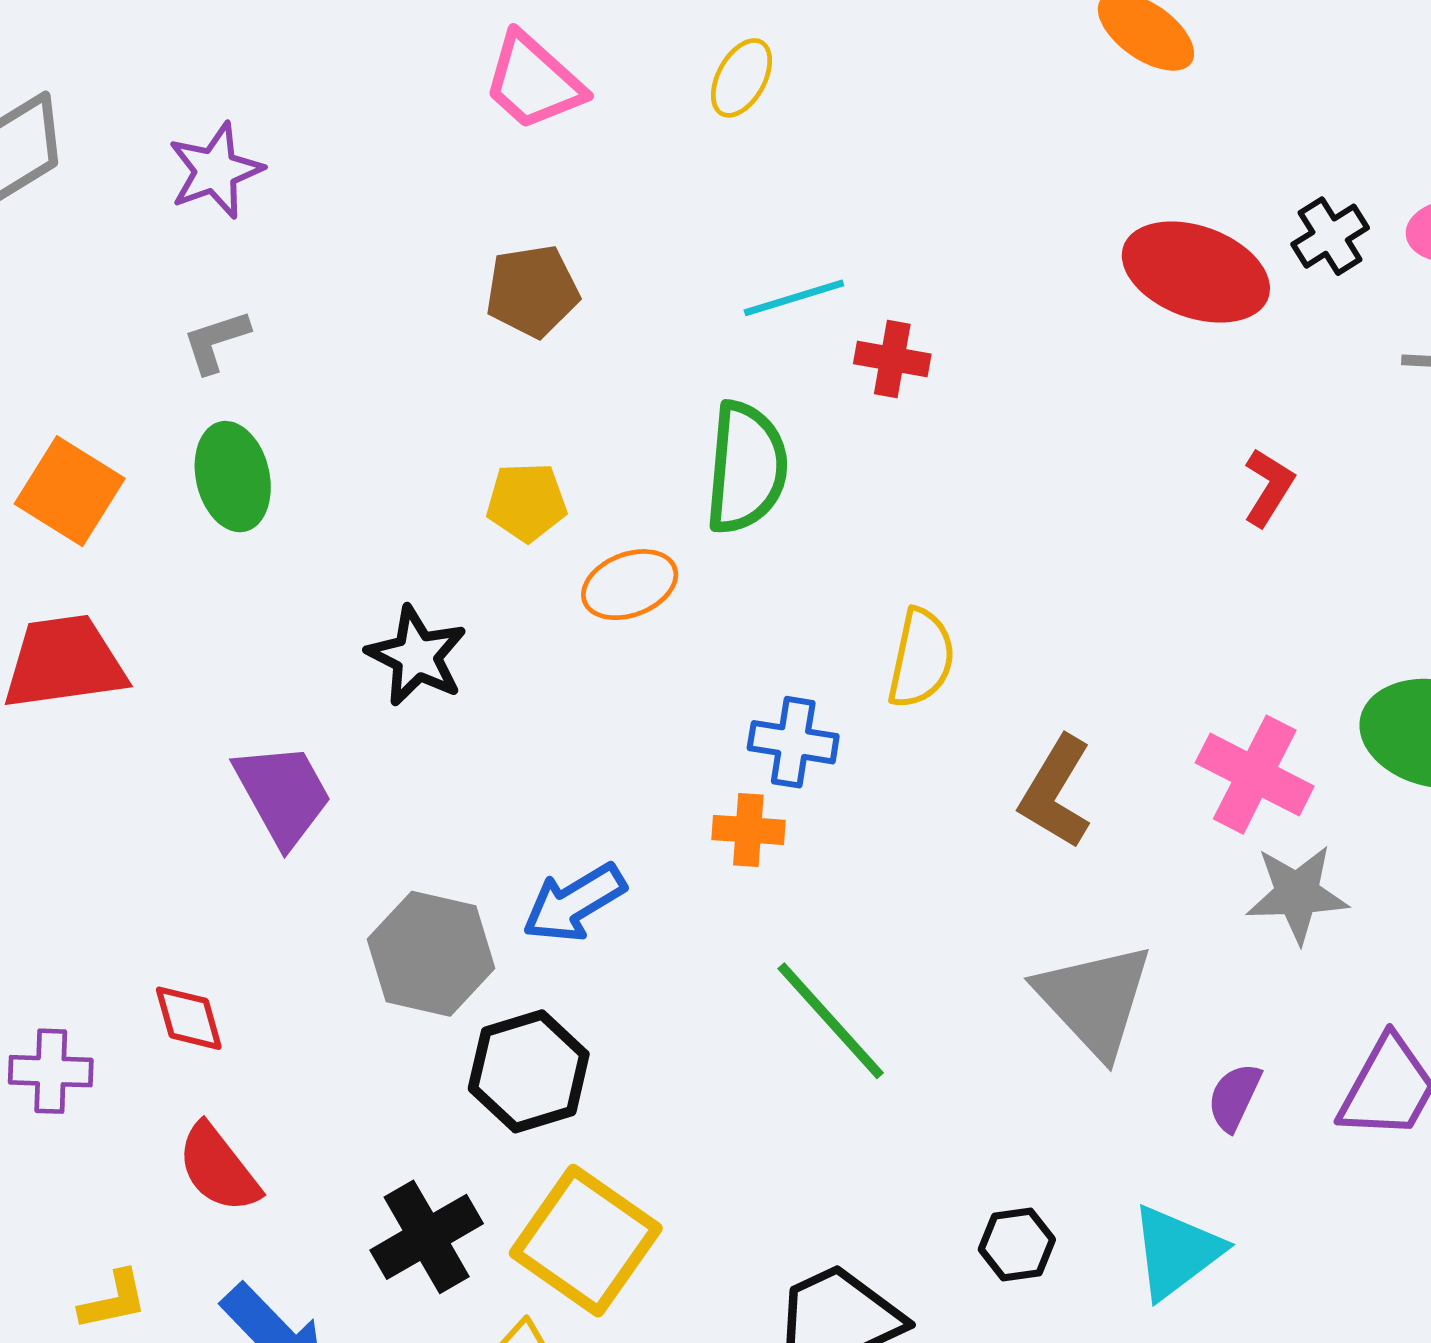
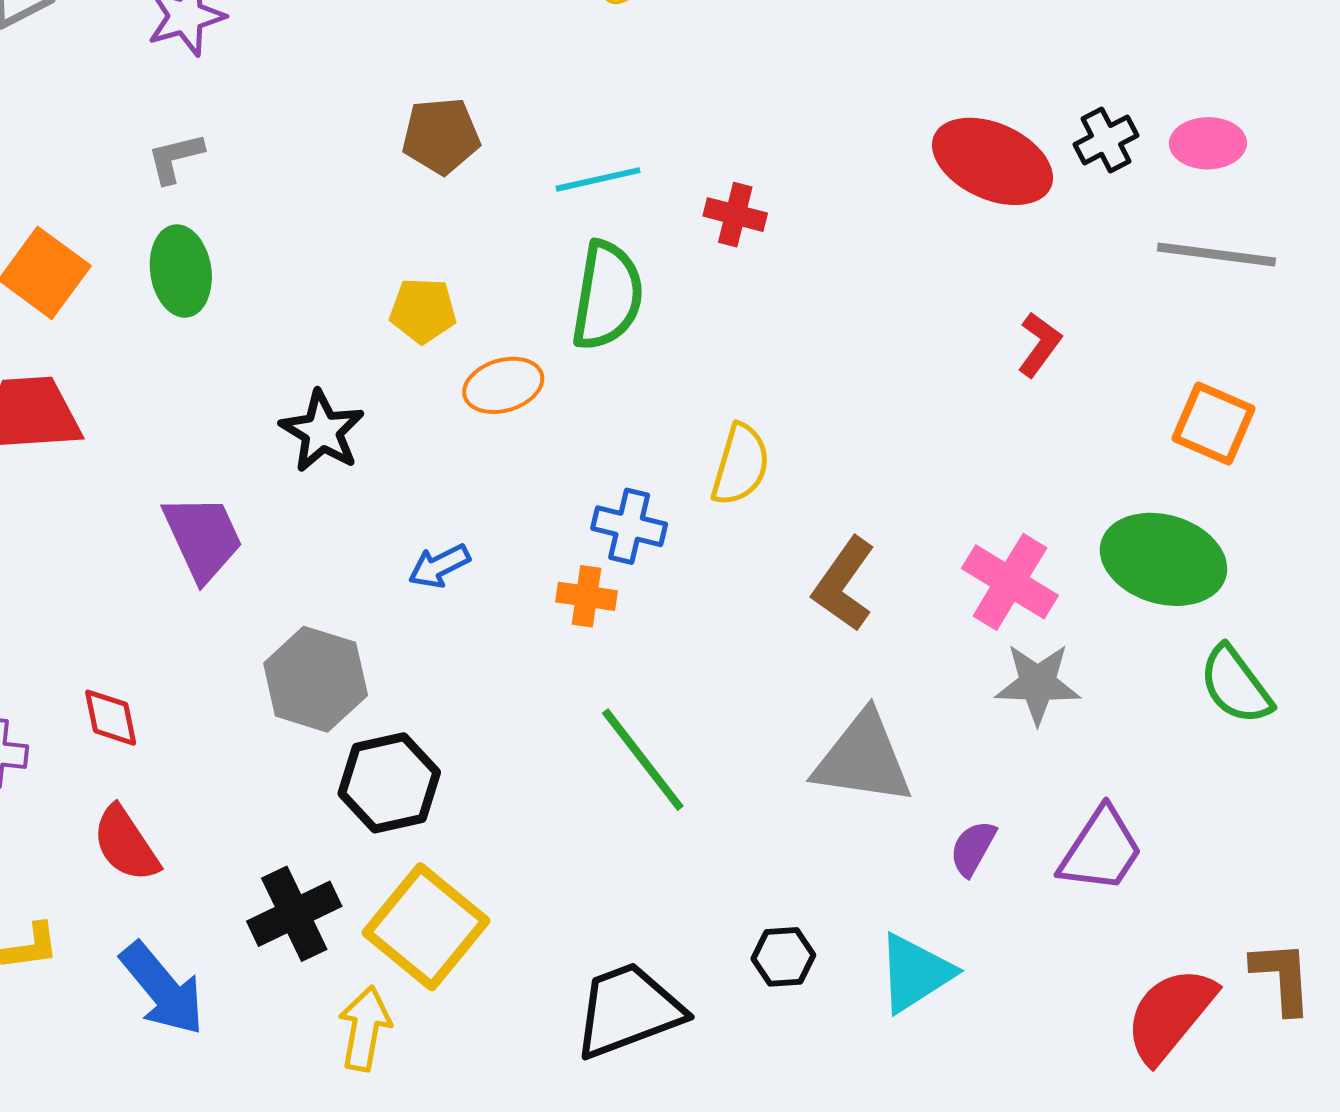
cyan line: (794, 298) -> (598, 179), moved
blue arrow: (574, 903) -> (439, 566), moved, size x0.7
gray triangle: (1094, 1000) -> (863, 759), turned -43

